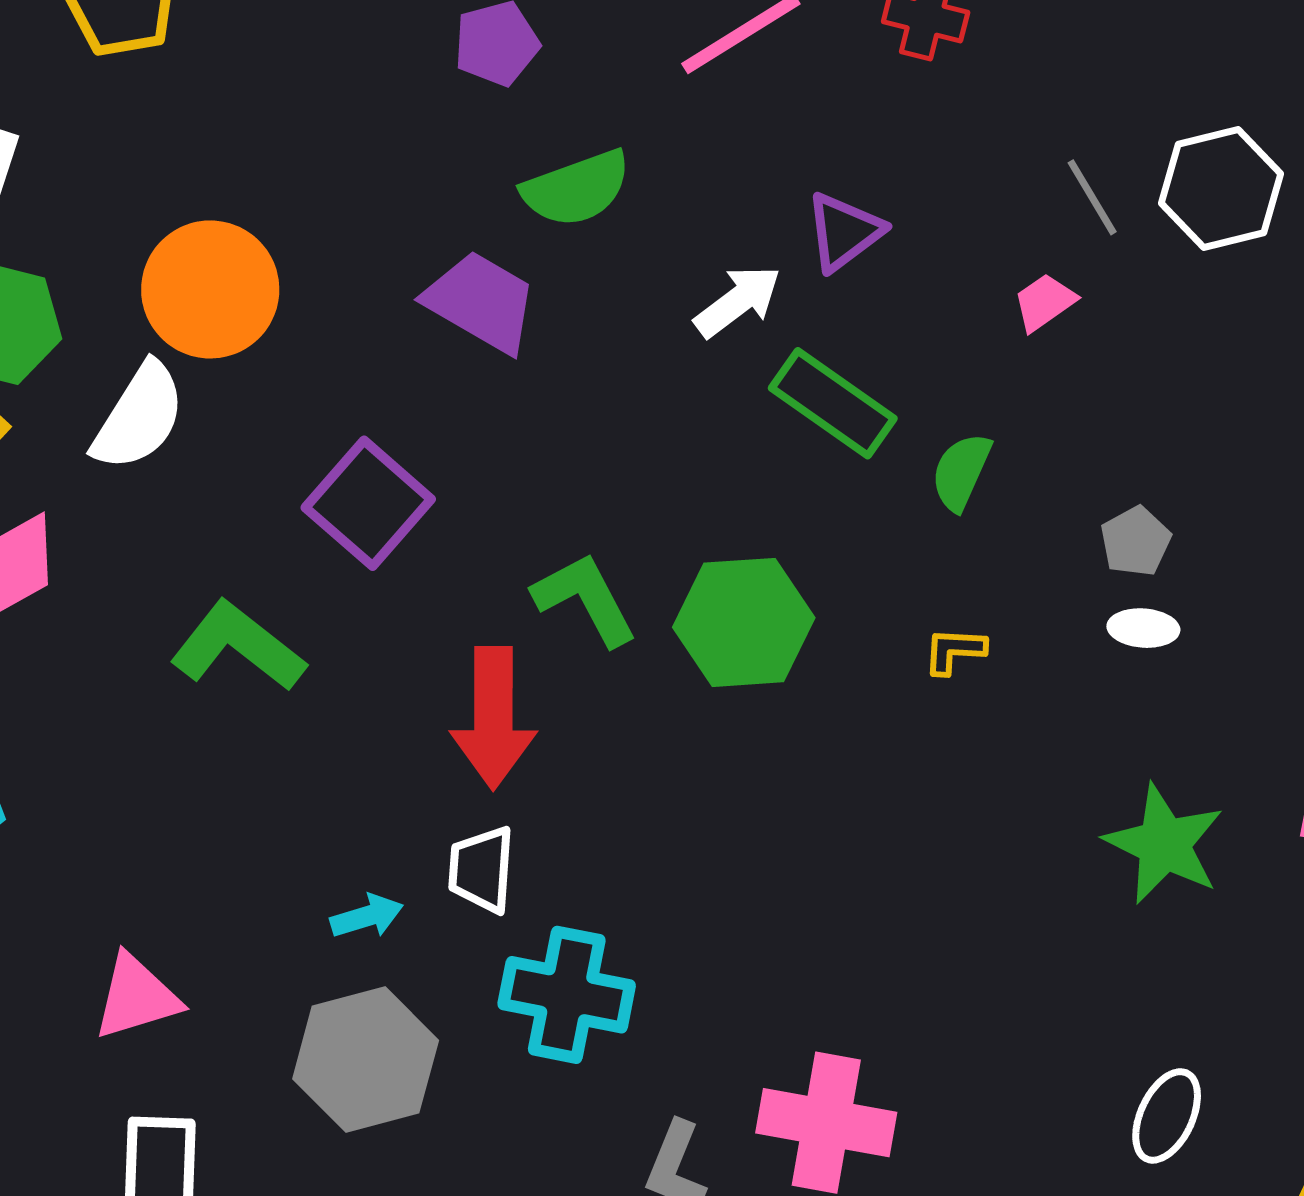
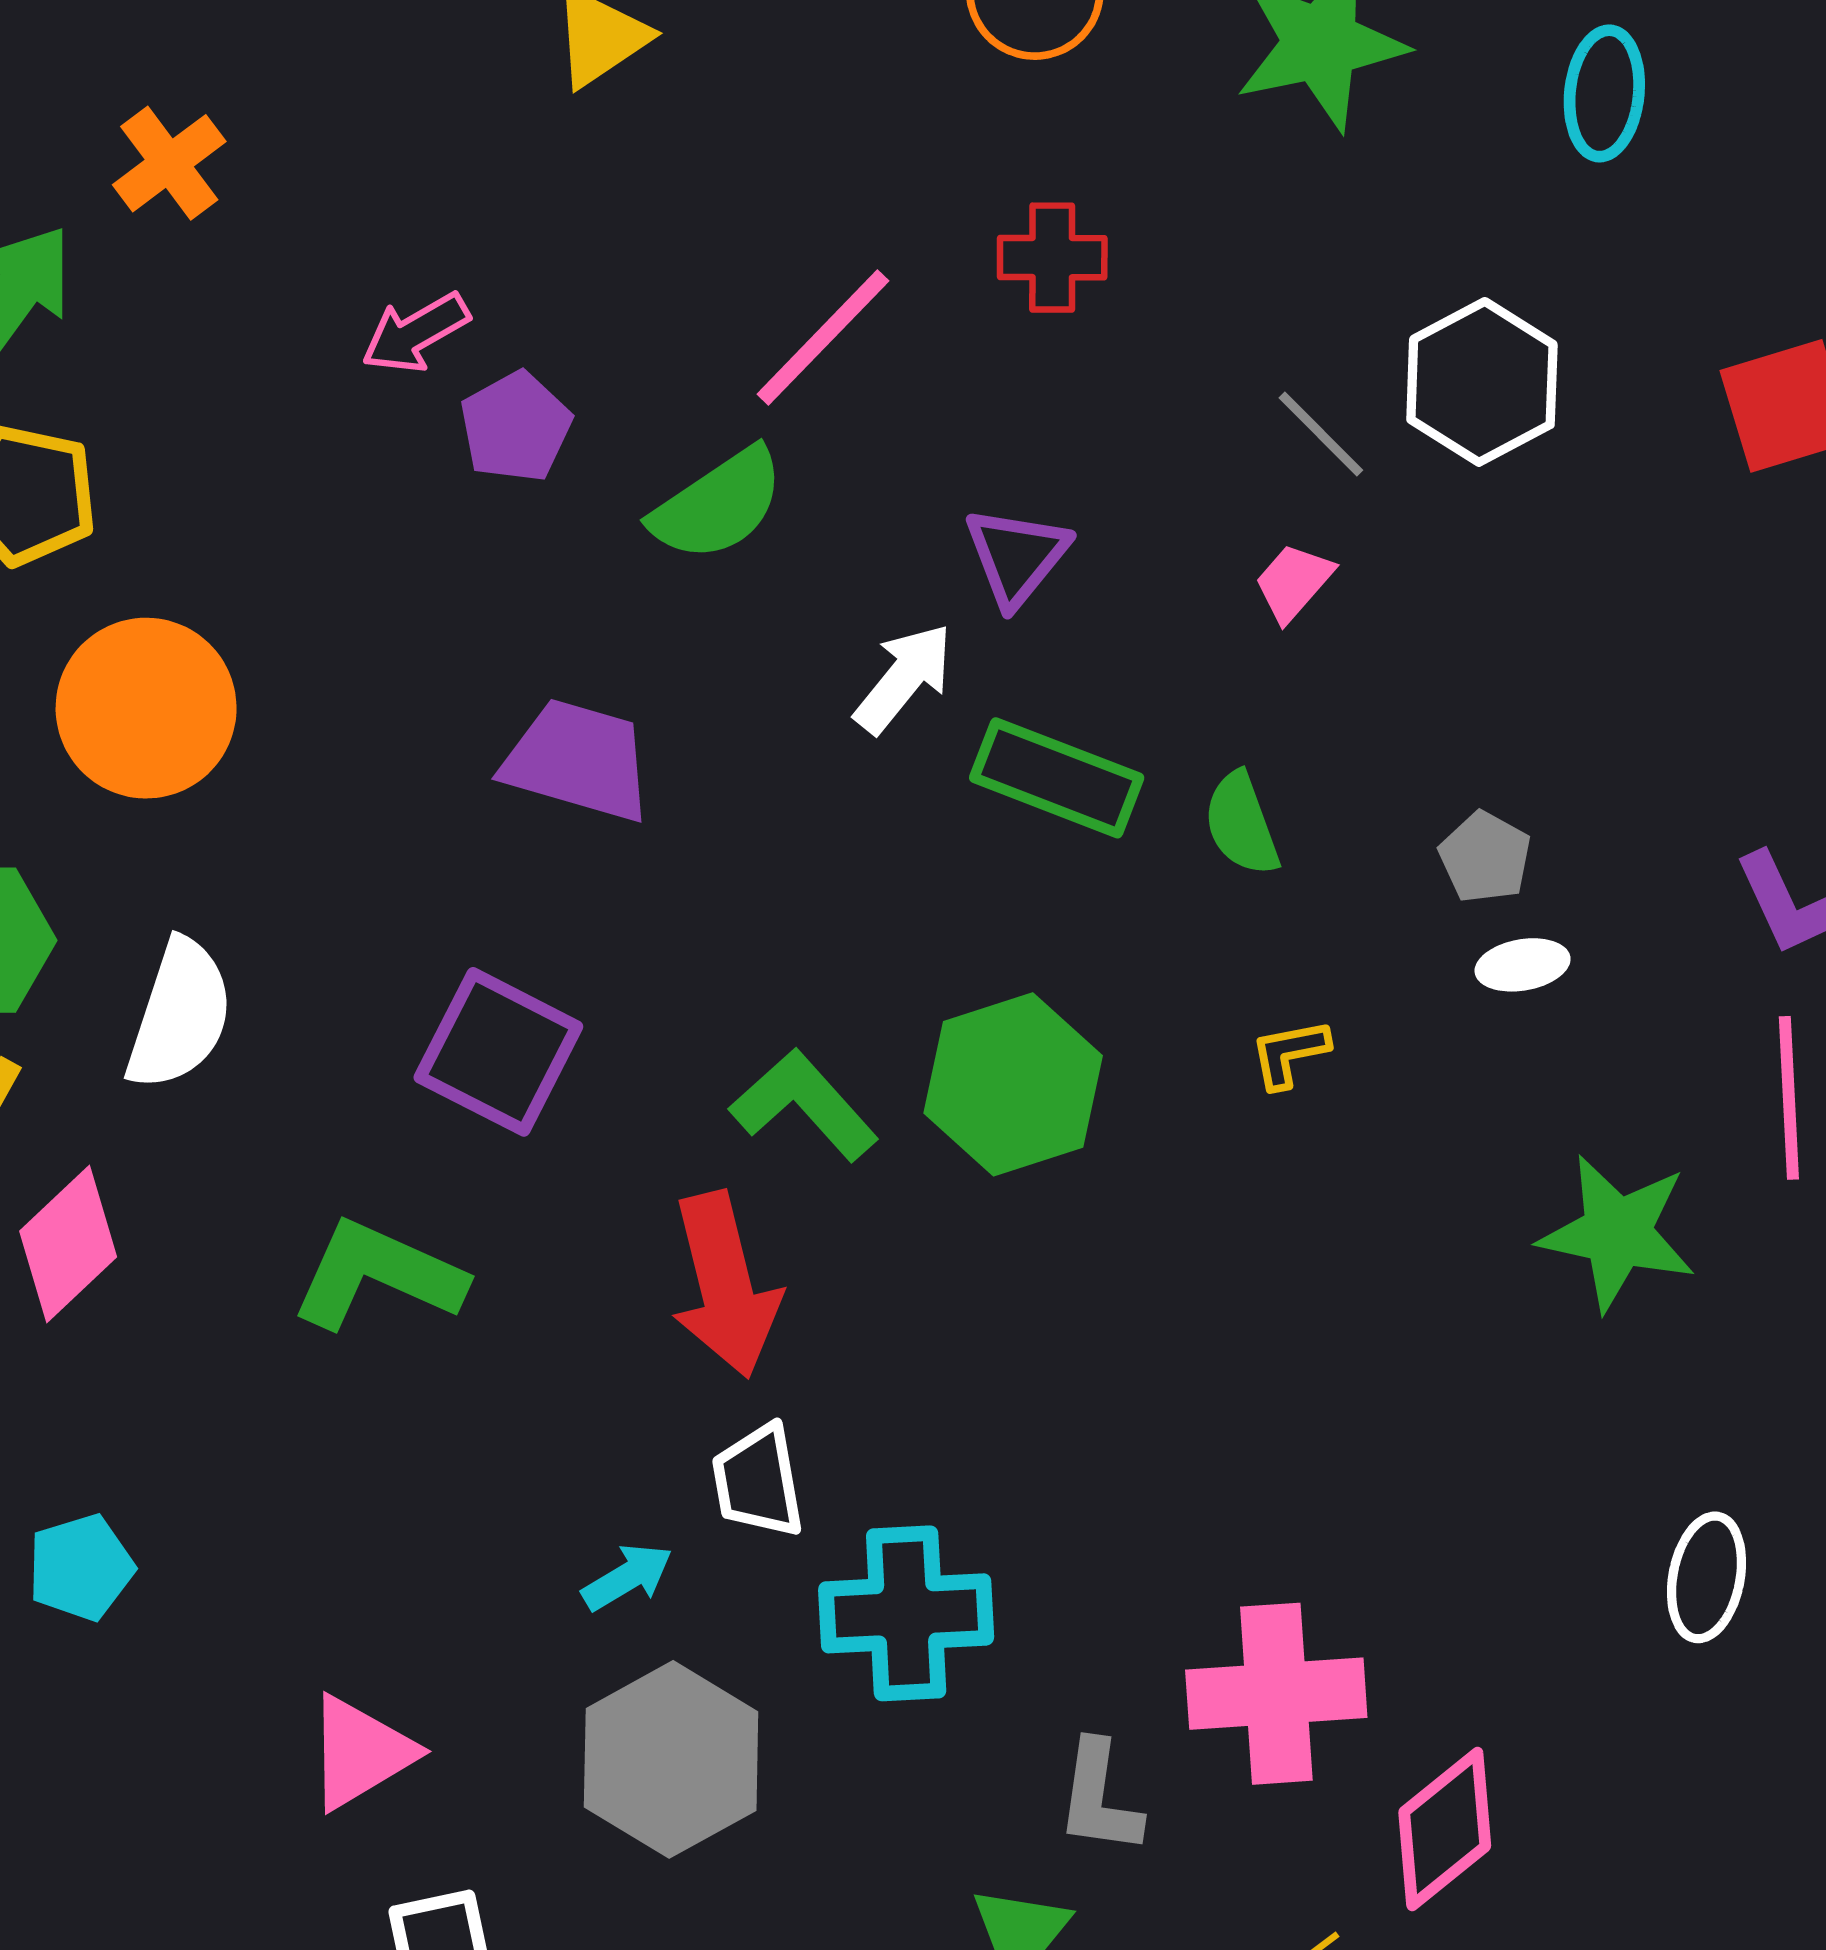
green semicircle: (576, 188) -> (718, 505), moved
orange circle: (210, 289) -> (146, 708), moved
green semicircle: (961, 472) -> (1241, 824), turned -30

